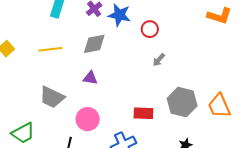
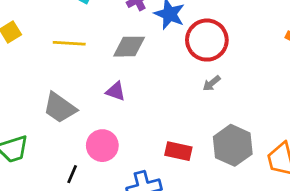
red circle: (150, 29) -> (207, 40), size x1.8

